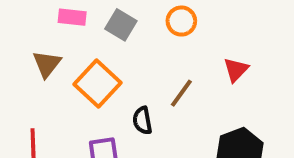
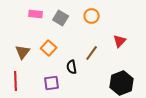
brown triangle: (47, 64) -> (23, 52), moved
orange square: (98, 83) -> (49, 48), size x0.7

